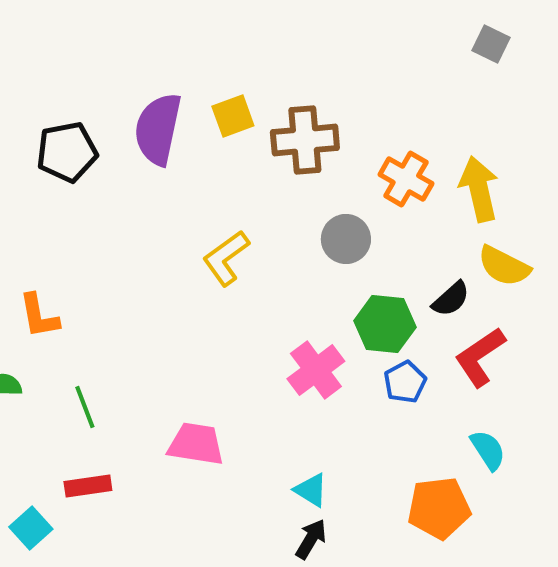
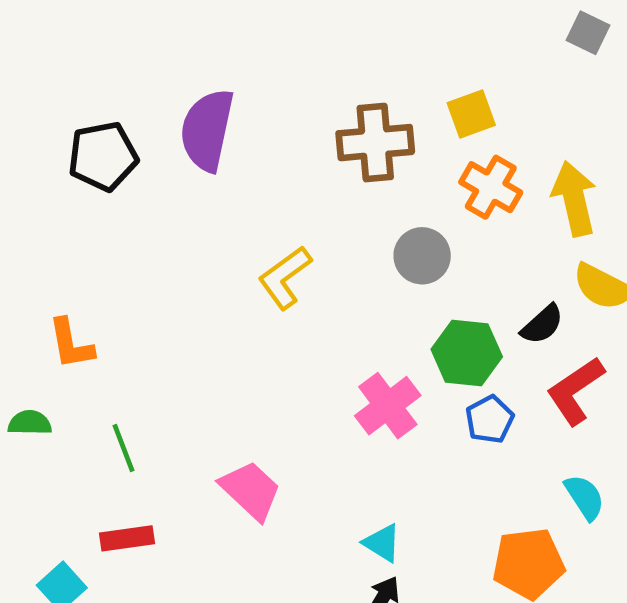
yellow square: (233, 116) -> (471, 114), moved
pink trapezoid: (196, 444) -> (251, 490), turned 34

